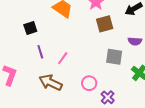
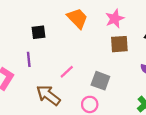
purple line: (40, 52) -> (29, 59), moved
gray square: (114, 57) -> (100, 81), moved

